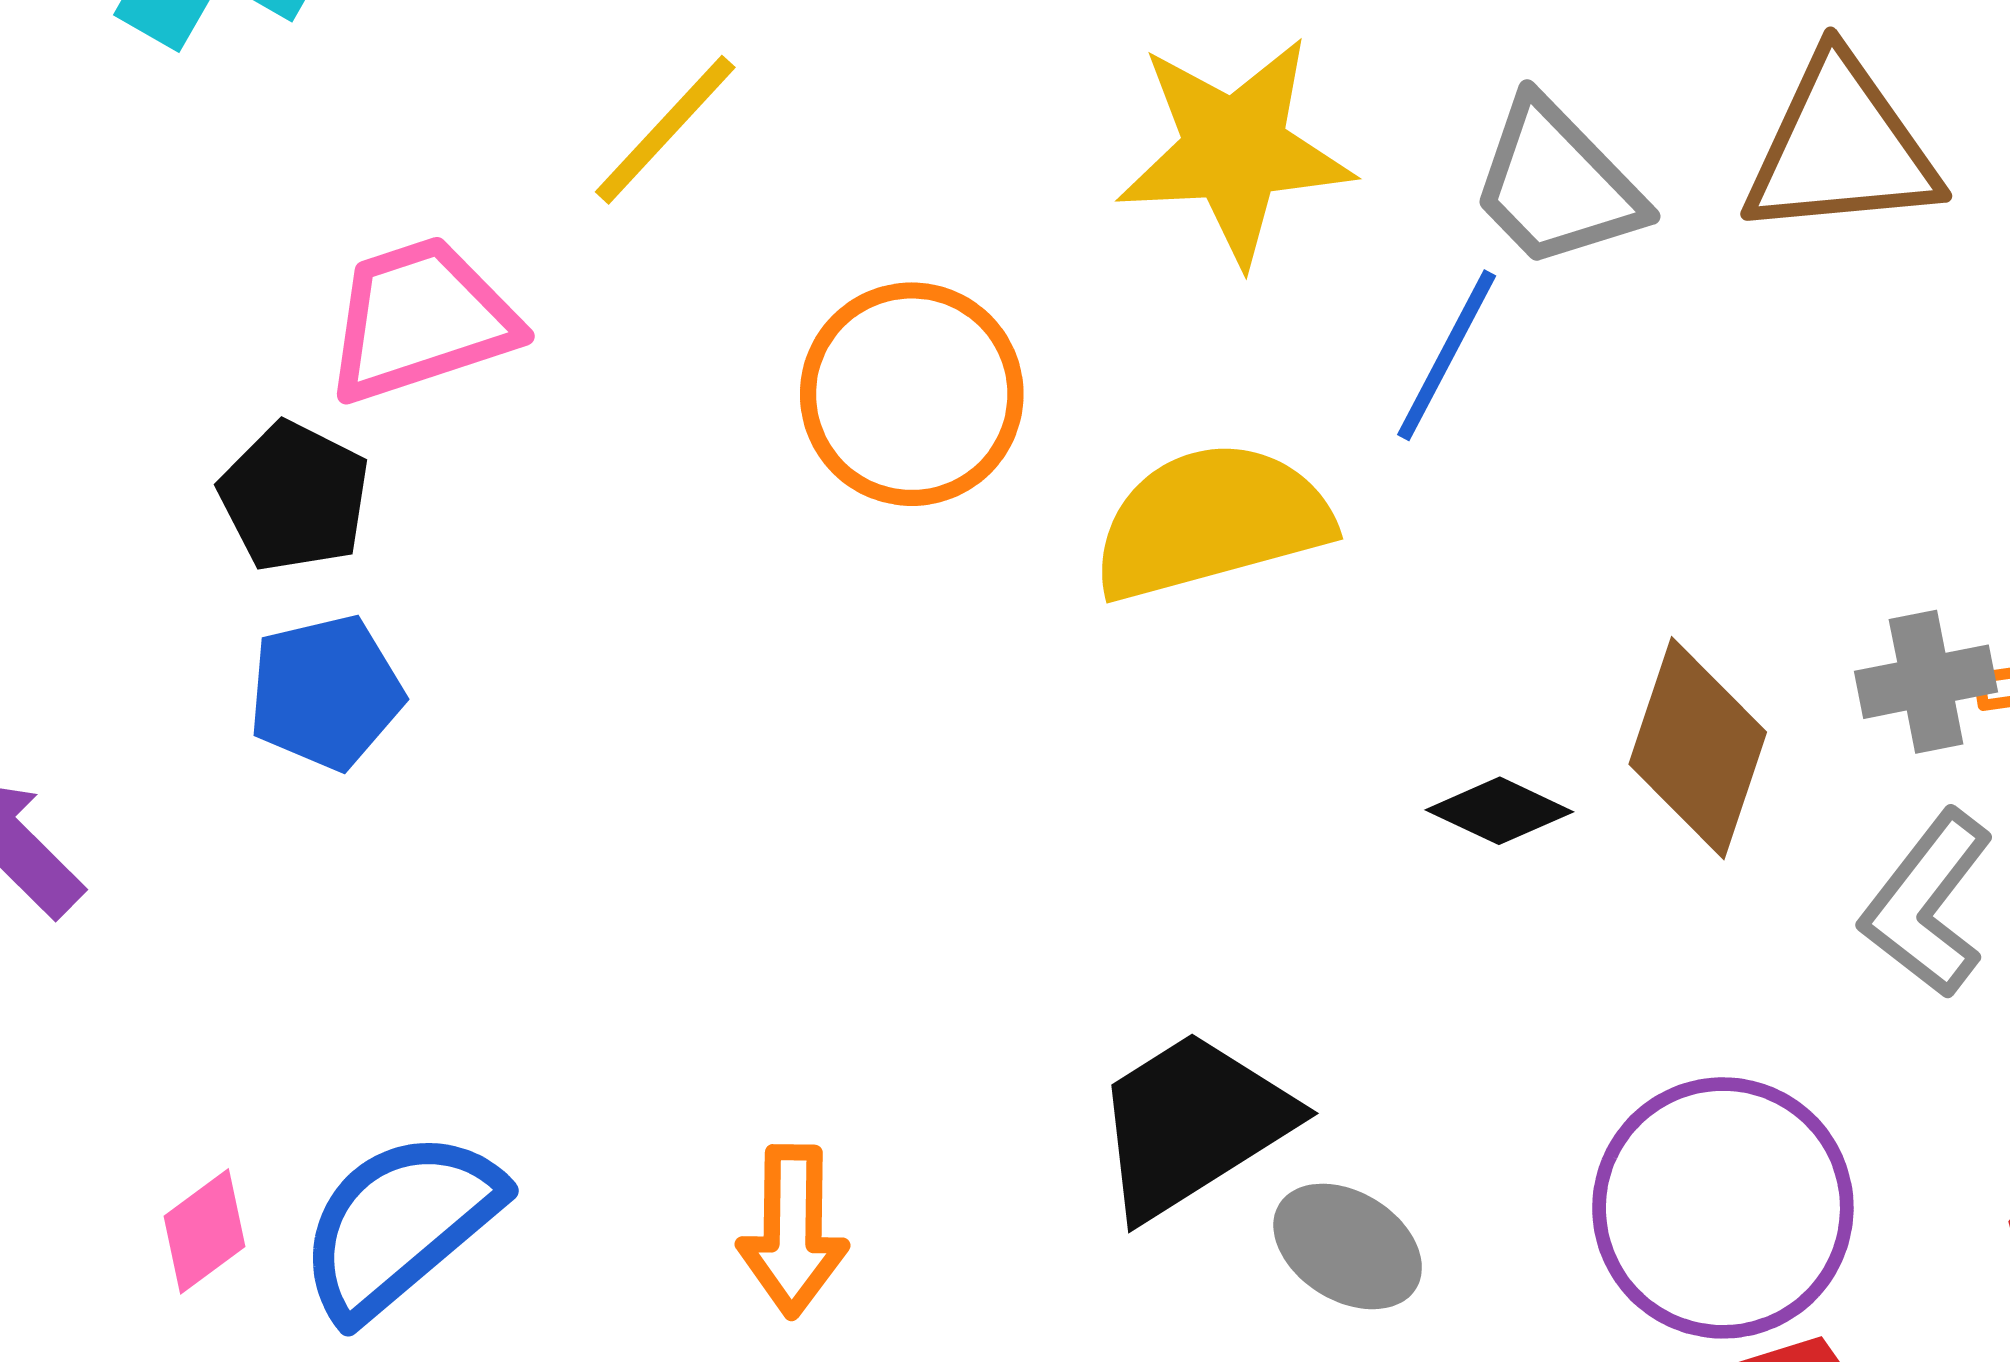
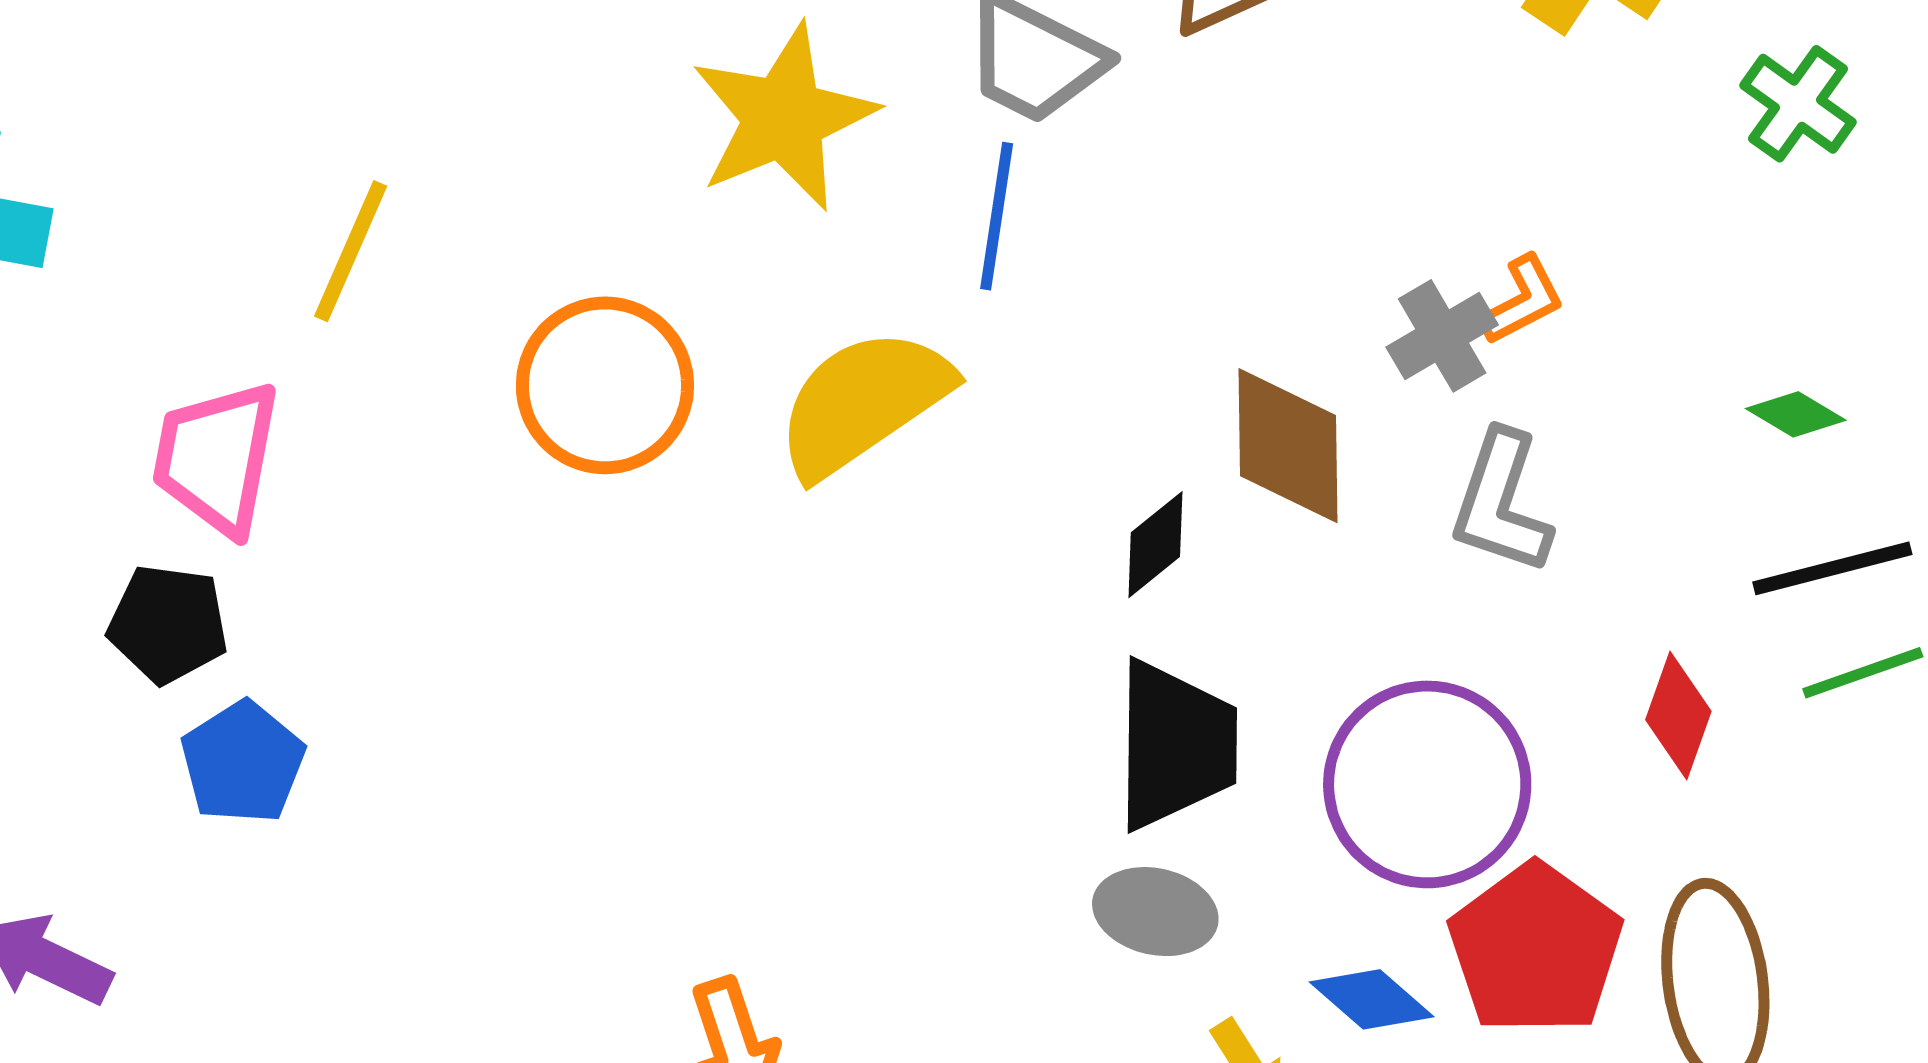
pink trapezoid: (421, 320) -> (217, 458), turned -42
black diamond: (1499, 811) -> (1155, 545), turned -45
black trapezoid: (1193, 1124) -> (1175, 745), moved, turned 142

